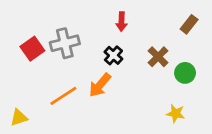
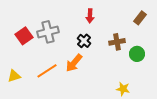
brown cross: (158, 57) -> (117, 42), turned 35
yellow star: (176, 113) -> (123, 89), moved
yellow triangle: (19, 118) -> (14, 76), moved

